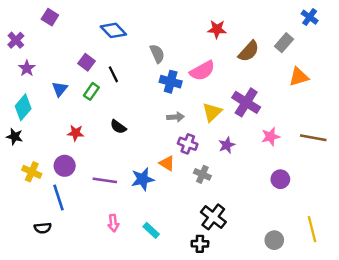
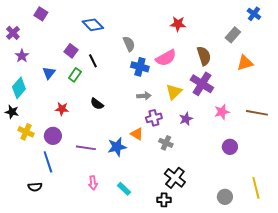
brown semicircle: (249, 51) -> (204, 56), moved, turned -60
purple cross: (188, 144) -> (154, 118), turned -35
yellow cross: (32, 172) -> (26, 132), moved

